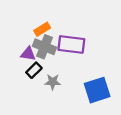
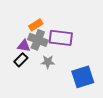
black rectangle: (34, 70) -> (21, 60), moved
gray star: (53, 82) -> (48, 62), moved

